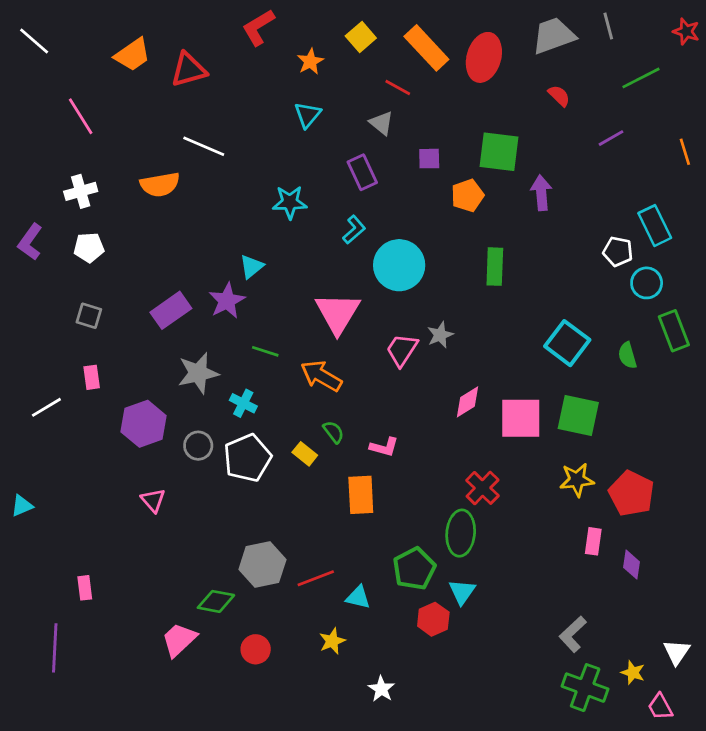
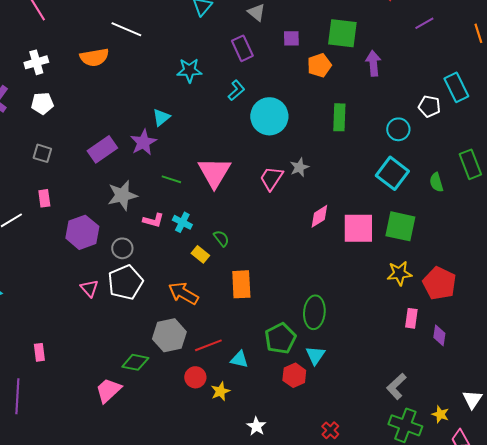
cyan circle: (647, 283) -> (398, 129), moved
pink triangle: (338, 313) -> (214, 172), moved
orange arrow: (321, 376) -> (183, 293), moved
cyan cross: (243, 403) -> (182, 222), moved
pink L-shape: (384, 447) -> (153, 220), moved
white pentagon: (247, 458) -> (125, 282), moved
red cross: (483, 488) -> (330, 430), moved, size x0.7
red circle: (256, 649) -> (195, 377), moved

